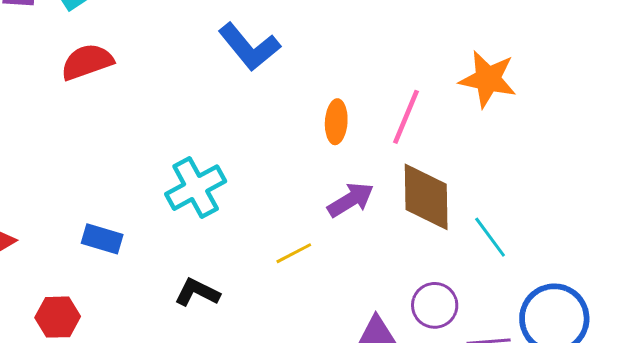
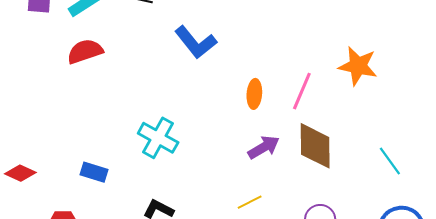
cyan cross: (196, 188) -> (158, 138), turned -33
cyan line: (490, 237) -> (390, 161), moved
yellow line: (294, 253) -> (250, 202), moved

